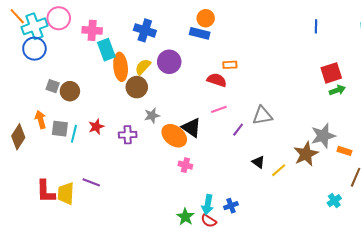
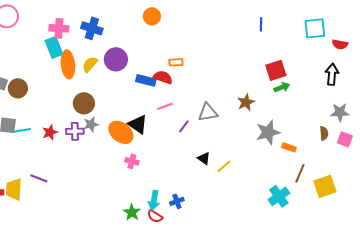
pink cross: (92, 30) -> (59, 28), moved
blue rectangle: (200, 33) -> (146, 80), moved
brown circle: (137, 87) -> (84, 103), moved
gray star: (152, 115) -> (91, 124), moved
red star: (96, 127) -> (50, 132), moved
cyan line: (74, 134) -> (22, 130), turned 66
brown star: (306, 154) -> (246, 102), moved, size x0.7
cyan cross: (334, 201) -> (279, 196), size x1.5

